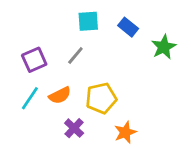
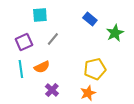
cyan square: (88, 21) -> (40, 15), moved
cyan line: (30, 98) -> (21, 69), turned -42
yellow pentagon: (101, 98) -> (95, 69), moved

